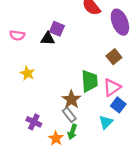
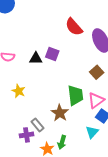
purple square: (57, 29) -> (52, 54), moved
gray rectangle: (69, 115) -> (37, 125), moved
purple cross: (34, 122) -> (27, 135), turned -32

